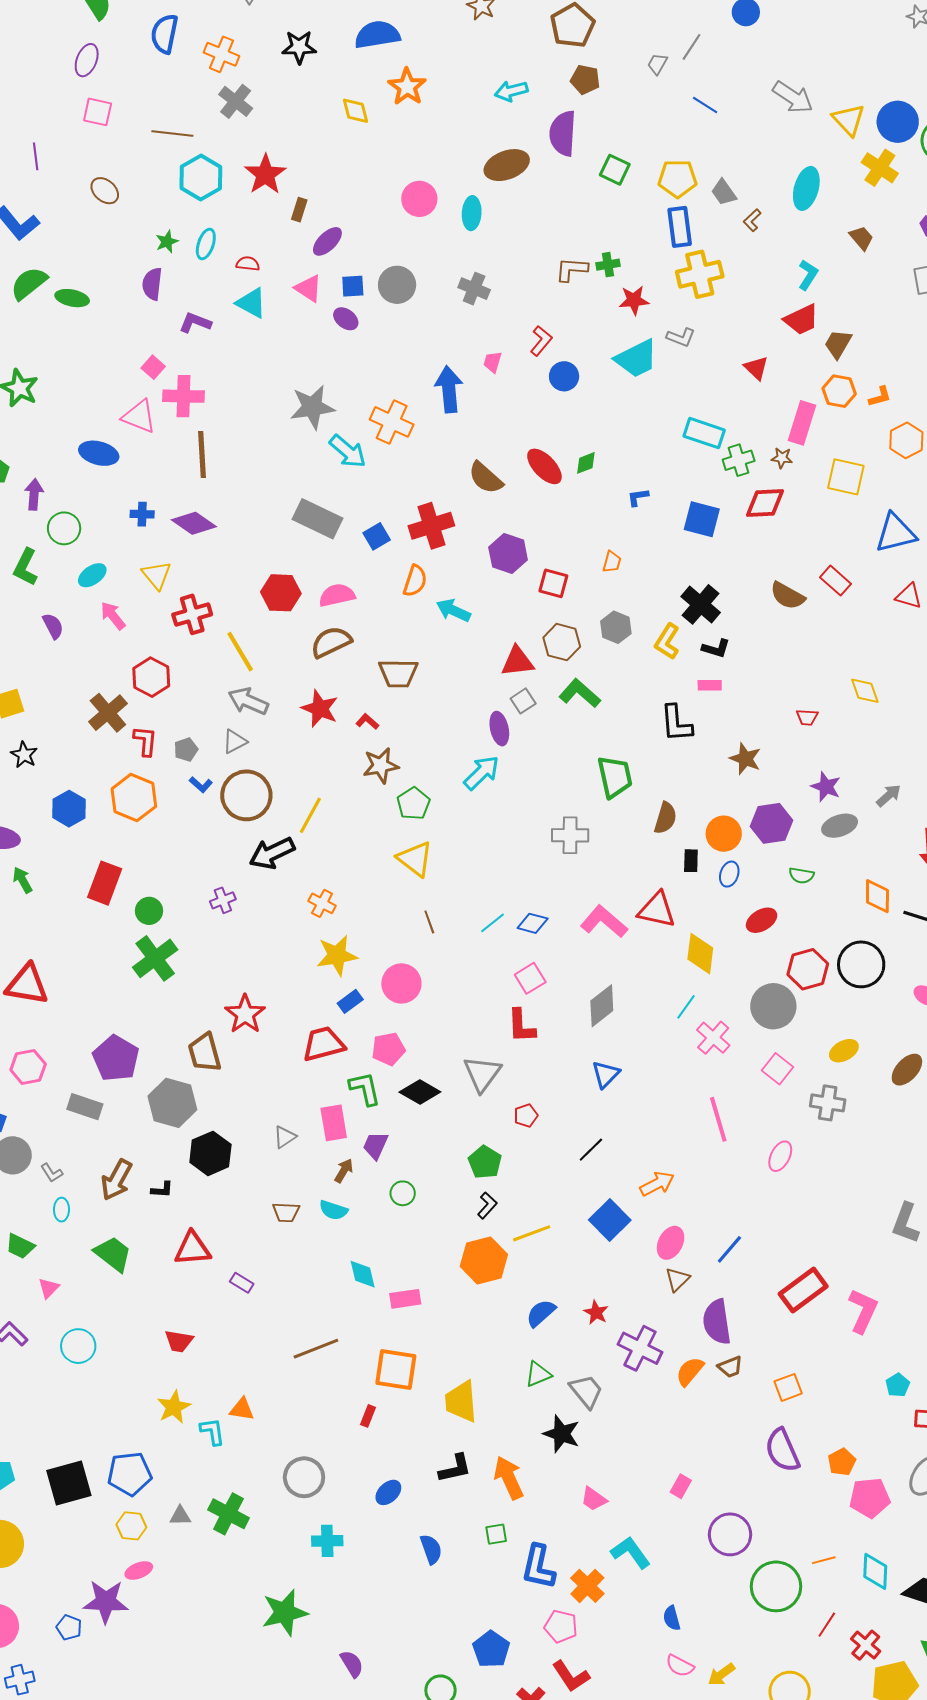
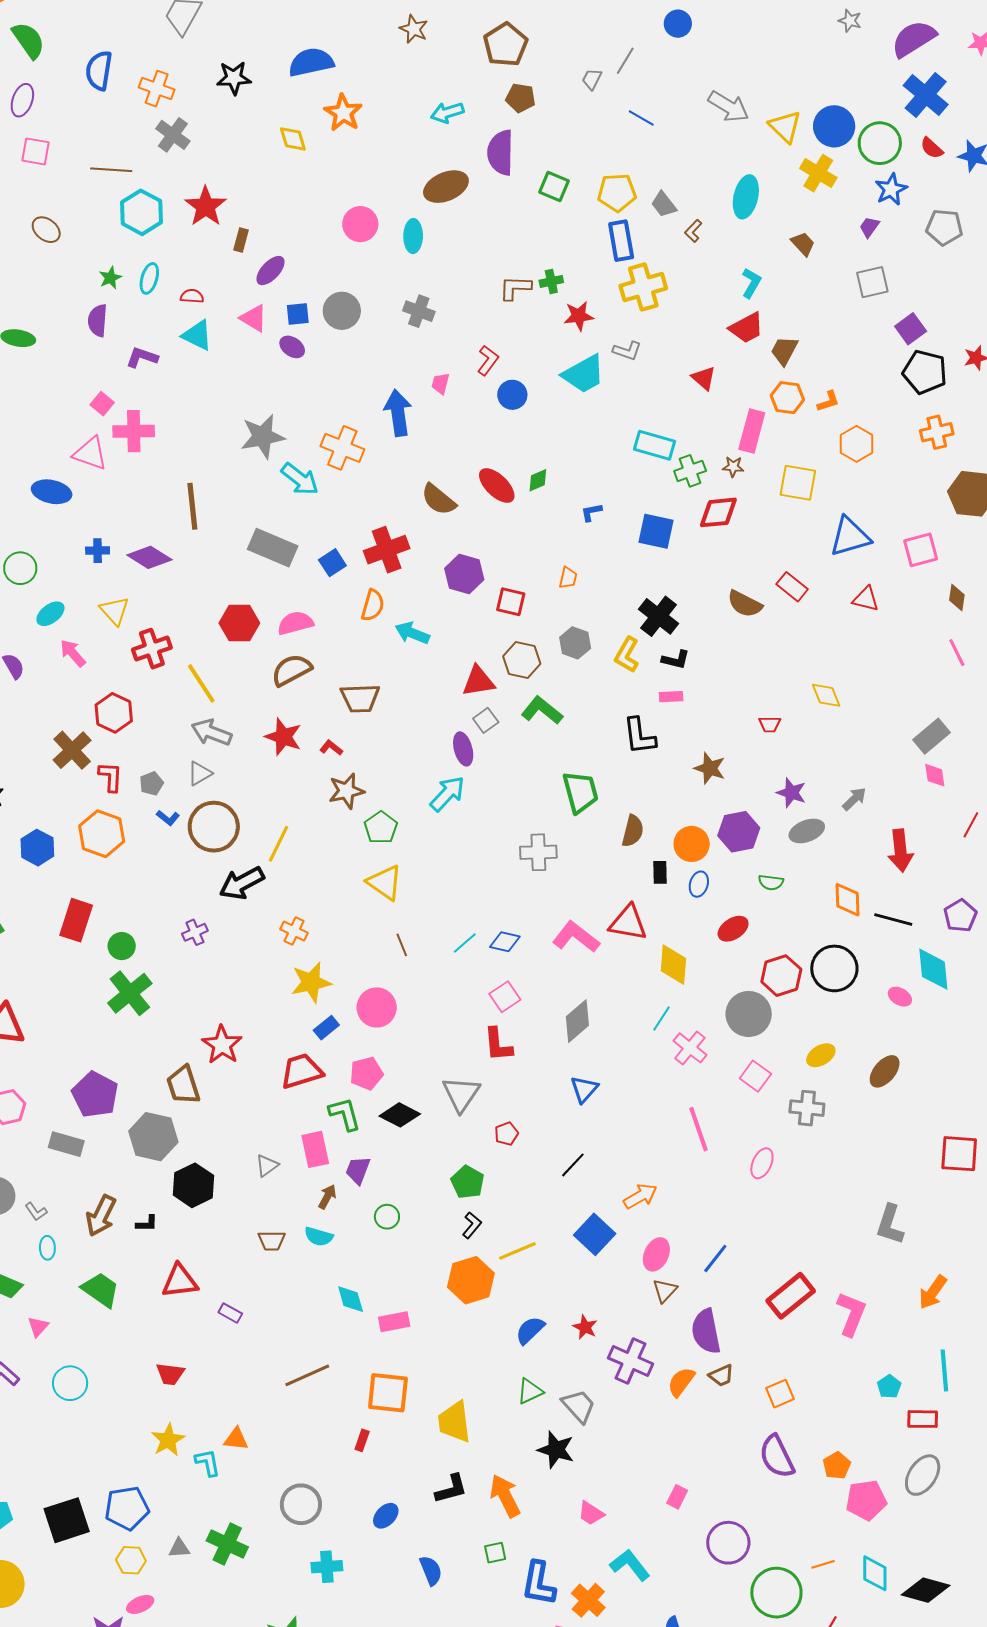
brown line: (202, 455) -> (192, 506), moved

